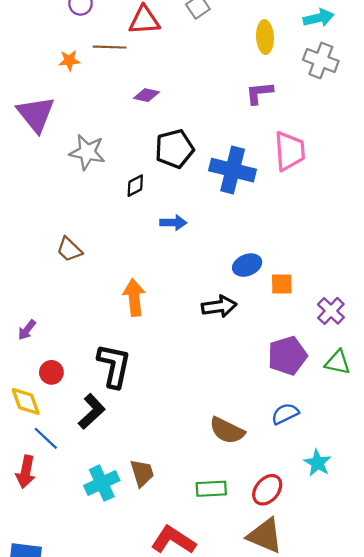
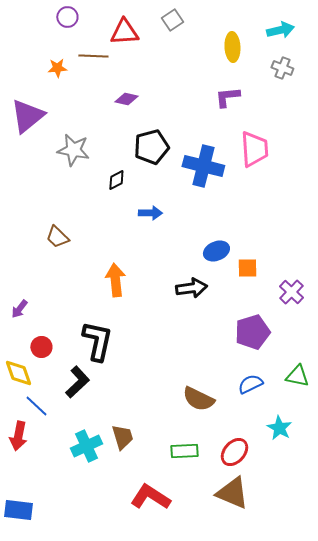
gray cross: (321, 60) -> (282, 68), size x0.7
purple triangle: (36, 114) -> (27, 116), turned 30
green triangle: (338, 362) -> (297, 376), moved

